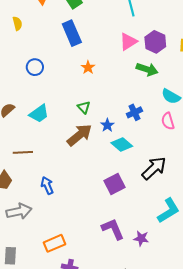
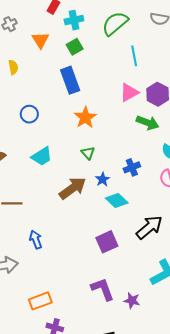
orange star: (88, 67) -> (85, 117), size x1.5
green triangle: (84, 107) -> (88, 153), moved
cyan trapezoid: (39, 114) -> (42, 156), moved

